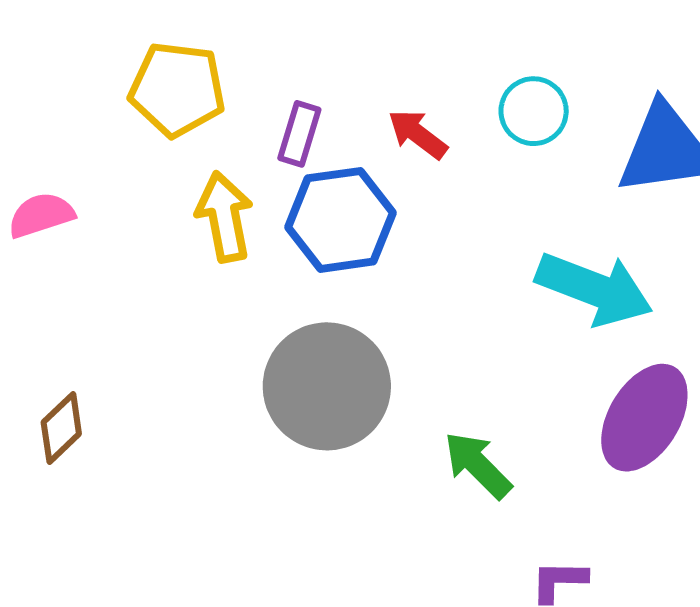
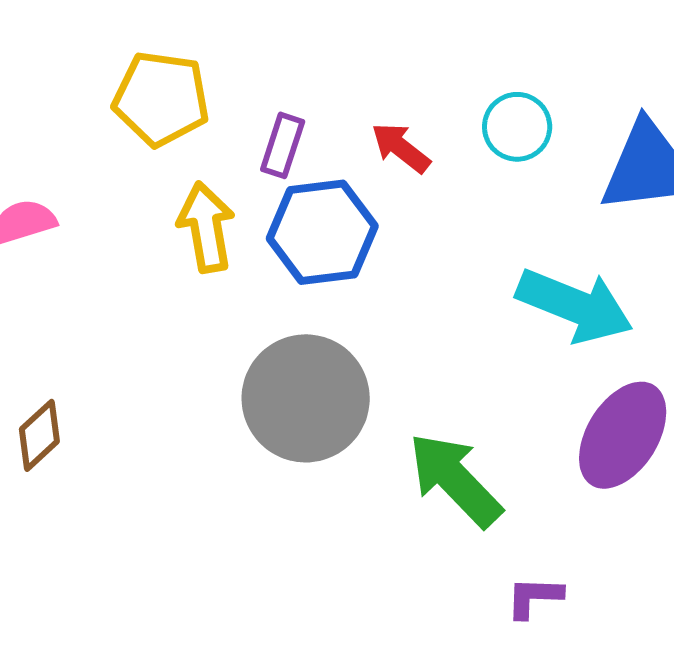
green arrow: (478, 465) -> (455, 480), size x1.4

